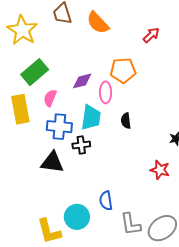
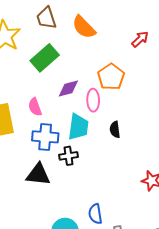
orange pentagon: (123, 70) -> (111, 77), turned -30
green rectangle: (35, 72) -> (45, 58), moved
pink semicircle: (50, 98) -> (35, 107), turned -42

